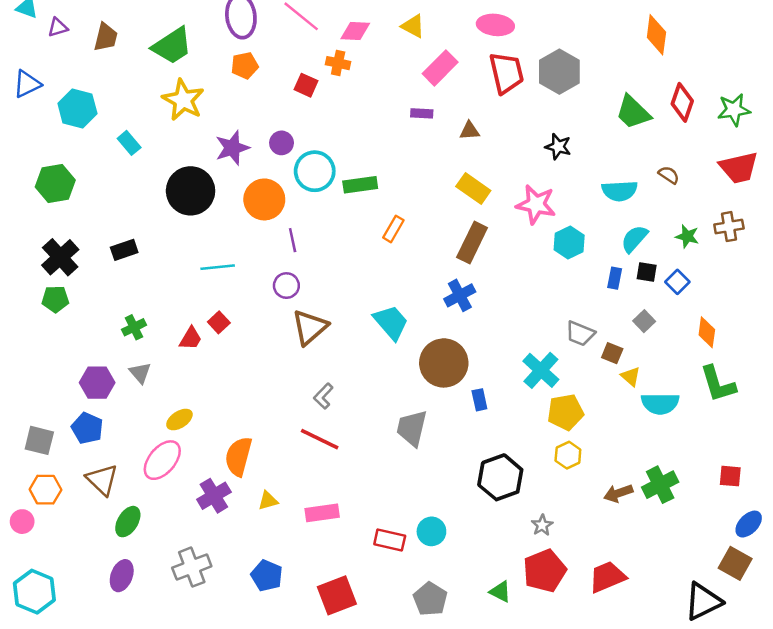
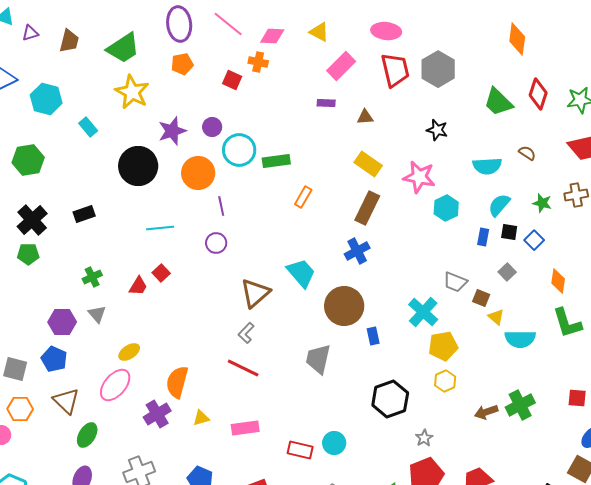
brown triangle: (310, 327) -> (255, 293), moved

